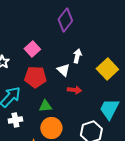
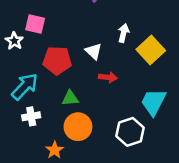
pink square: (32, 49) -> (35, 24), moved, turned -35
white arrow: (77, 56) -> (123, 33), moved

